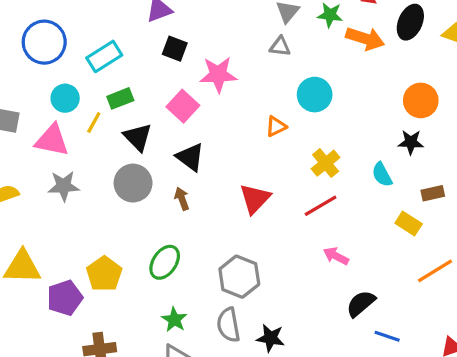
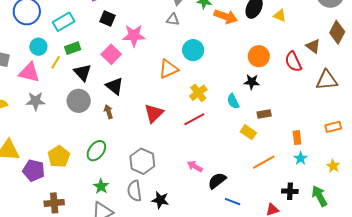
orange triangle: (276, 126) -> (168, 69), size x1.5
pink arrow: (336, 256) -> (195, 166), moved
purple pentagon: (65, 298) -> (34, 170), turned 30

